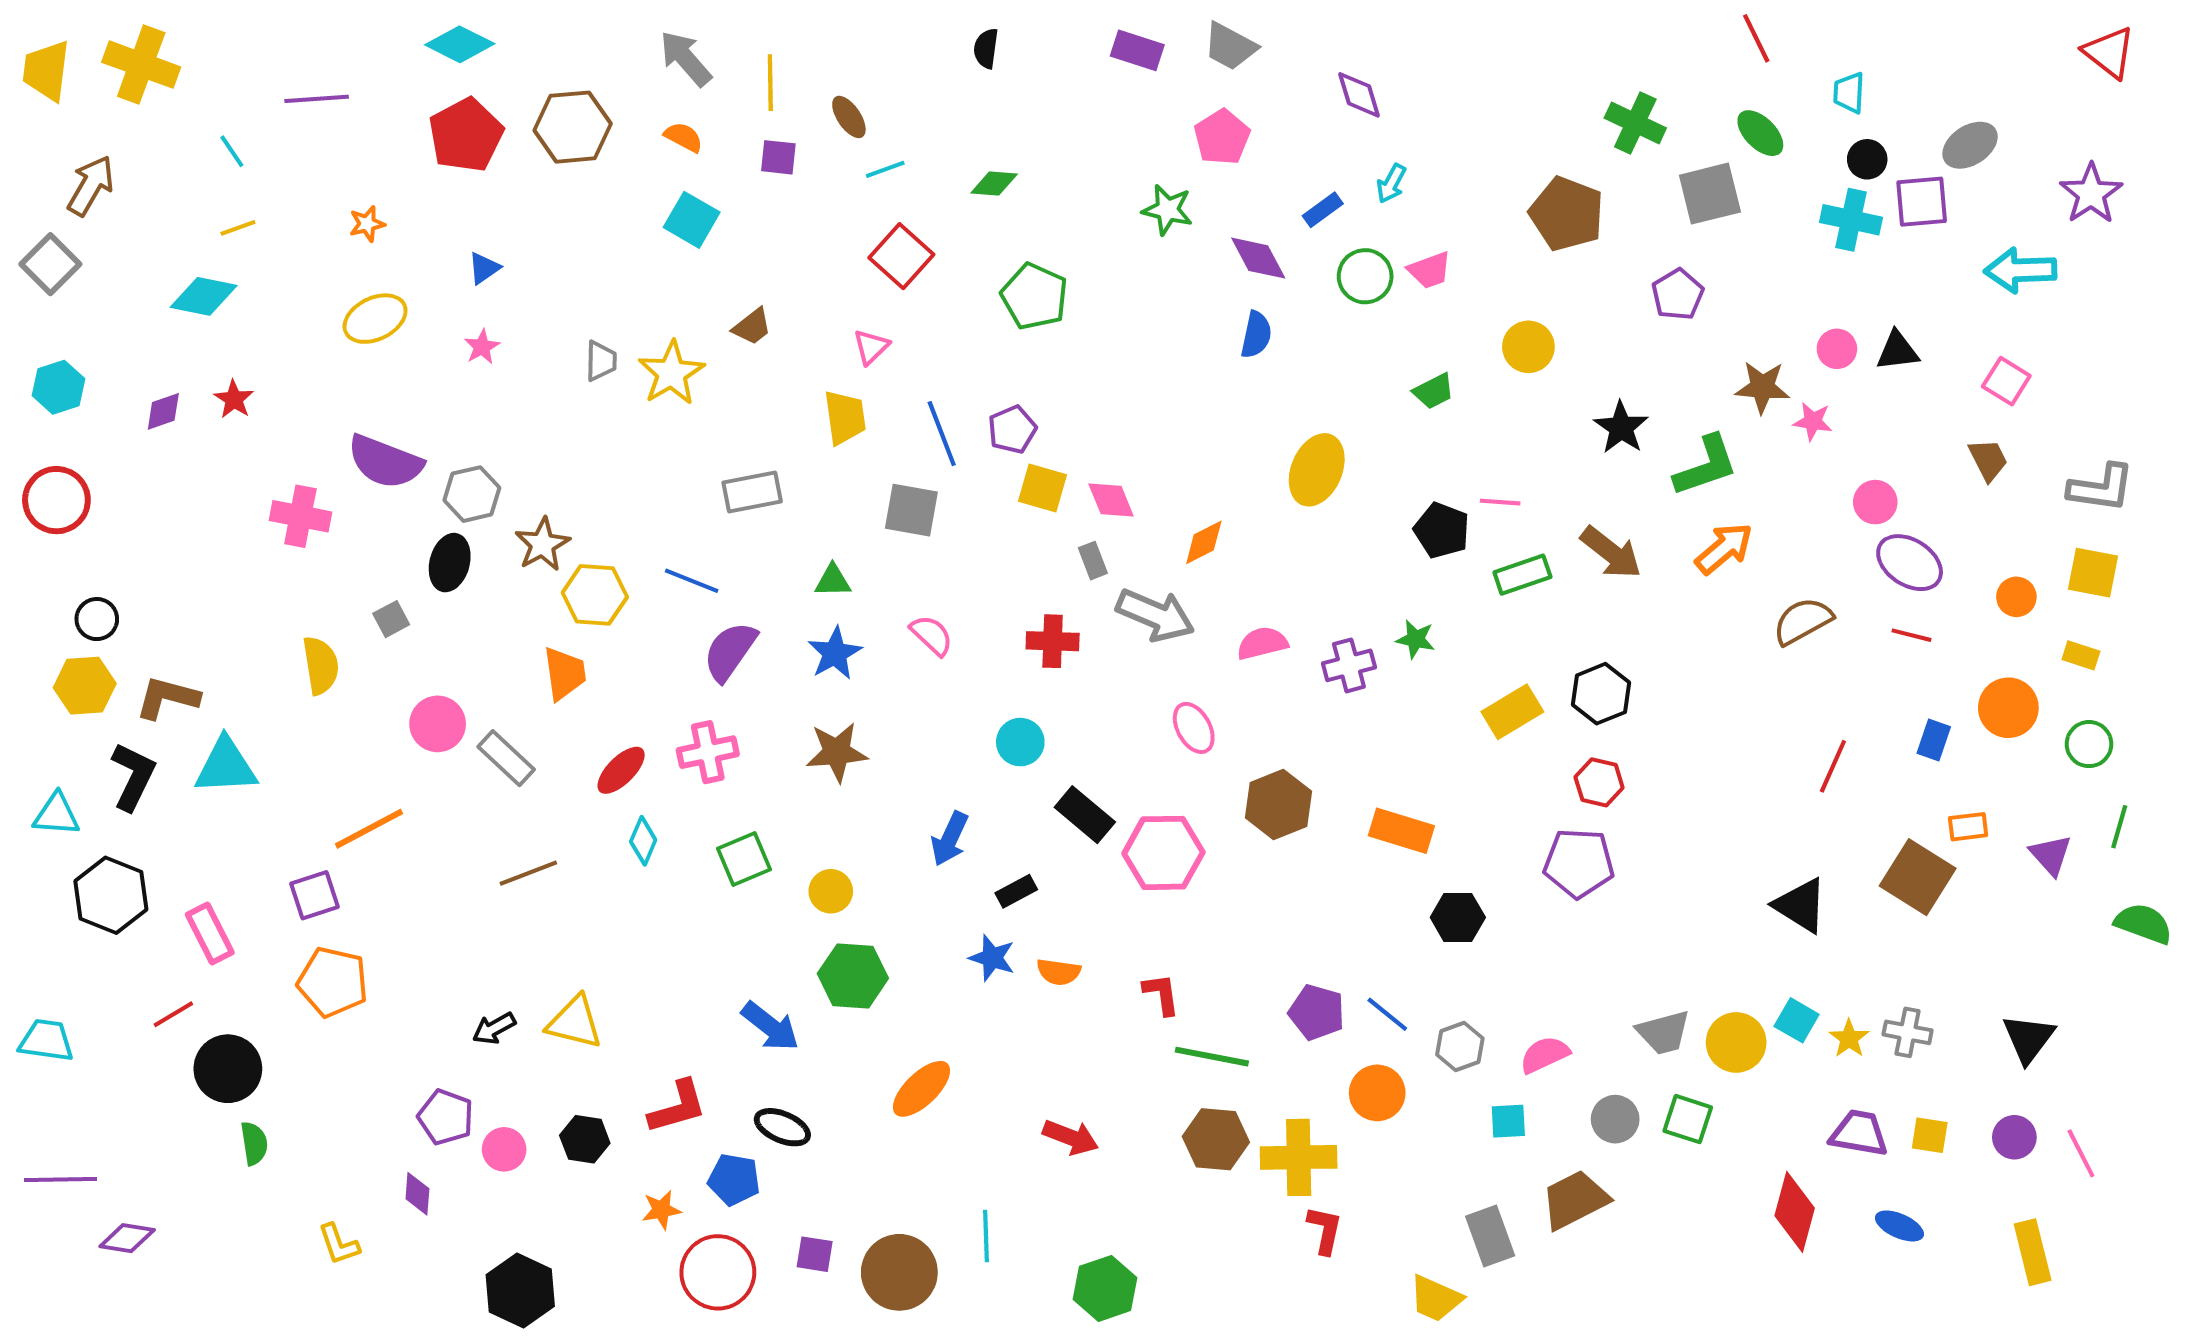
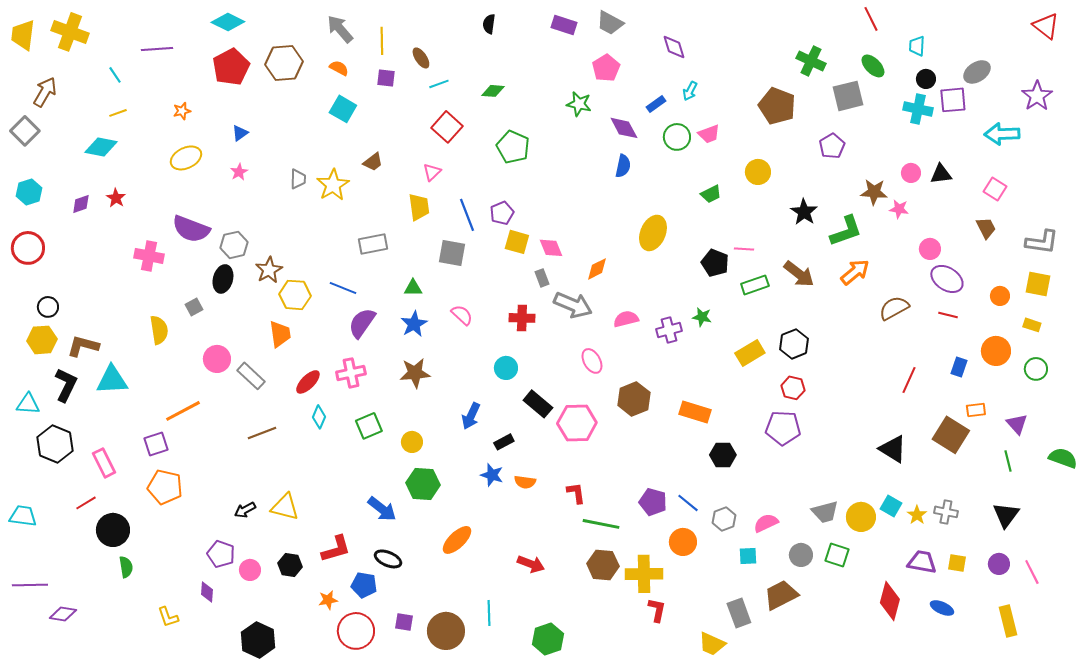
green line: (2119, 827) -> (1008, 461), moved, turned -30

